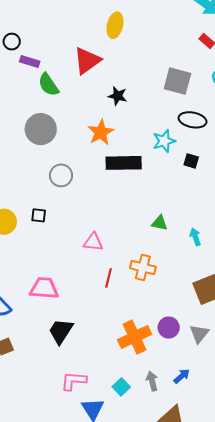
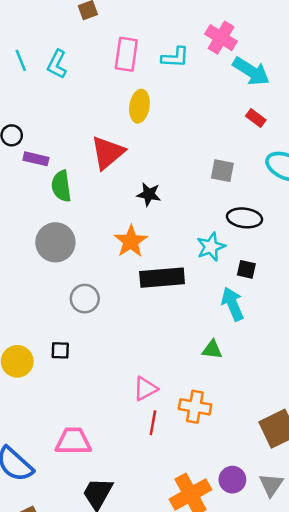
gray square: (177, 81) -> (222, 171), size x0.7
green semicircle: (48, 85) -> (61, 186), turned 30
cyan arrow: (195, 237) -> (233, 304), moved, size x1.5
pink triangle: (93, 242) -> (145, 389), moved, turned -30

